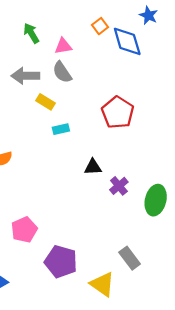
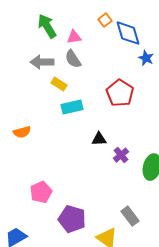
blue star: (149, 15) -> (146, 58), moved
green arrow: (31, 33) -> (47, 26), size x1.4
cyan rectangle: (61, 129) -> (72, 107), size x1.5

